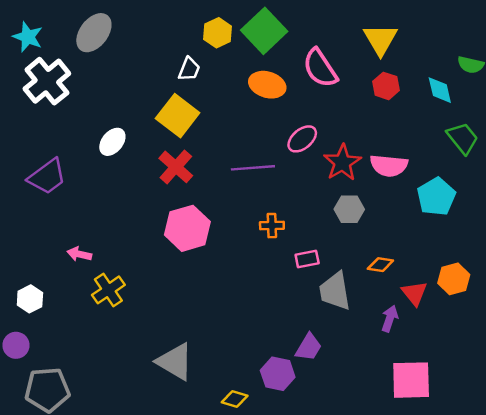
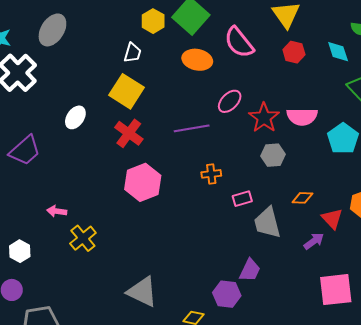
purple arrow: (390, 319) -> (314, 241), turned 40

